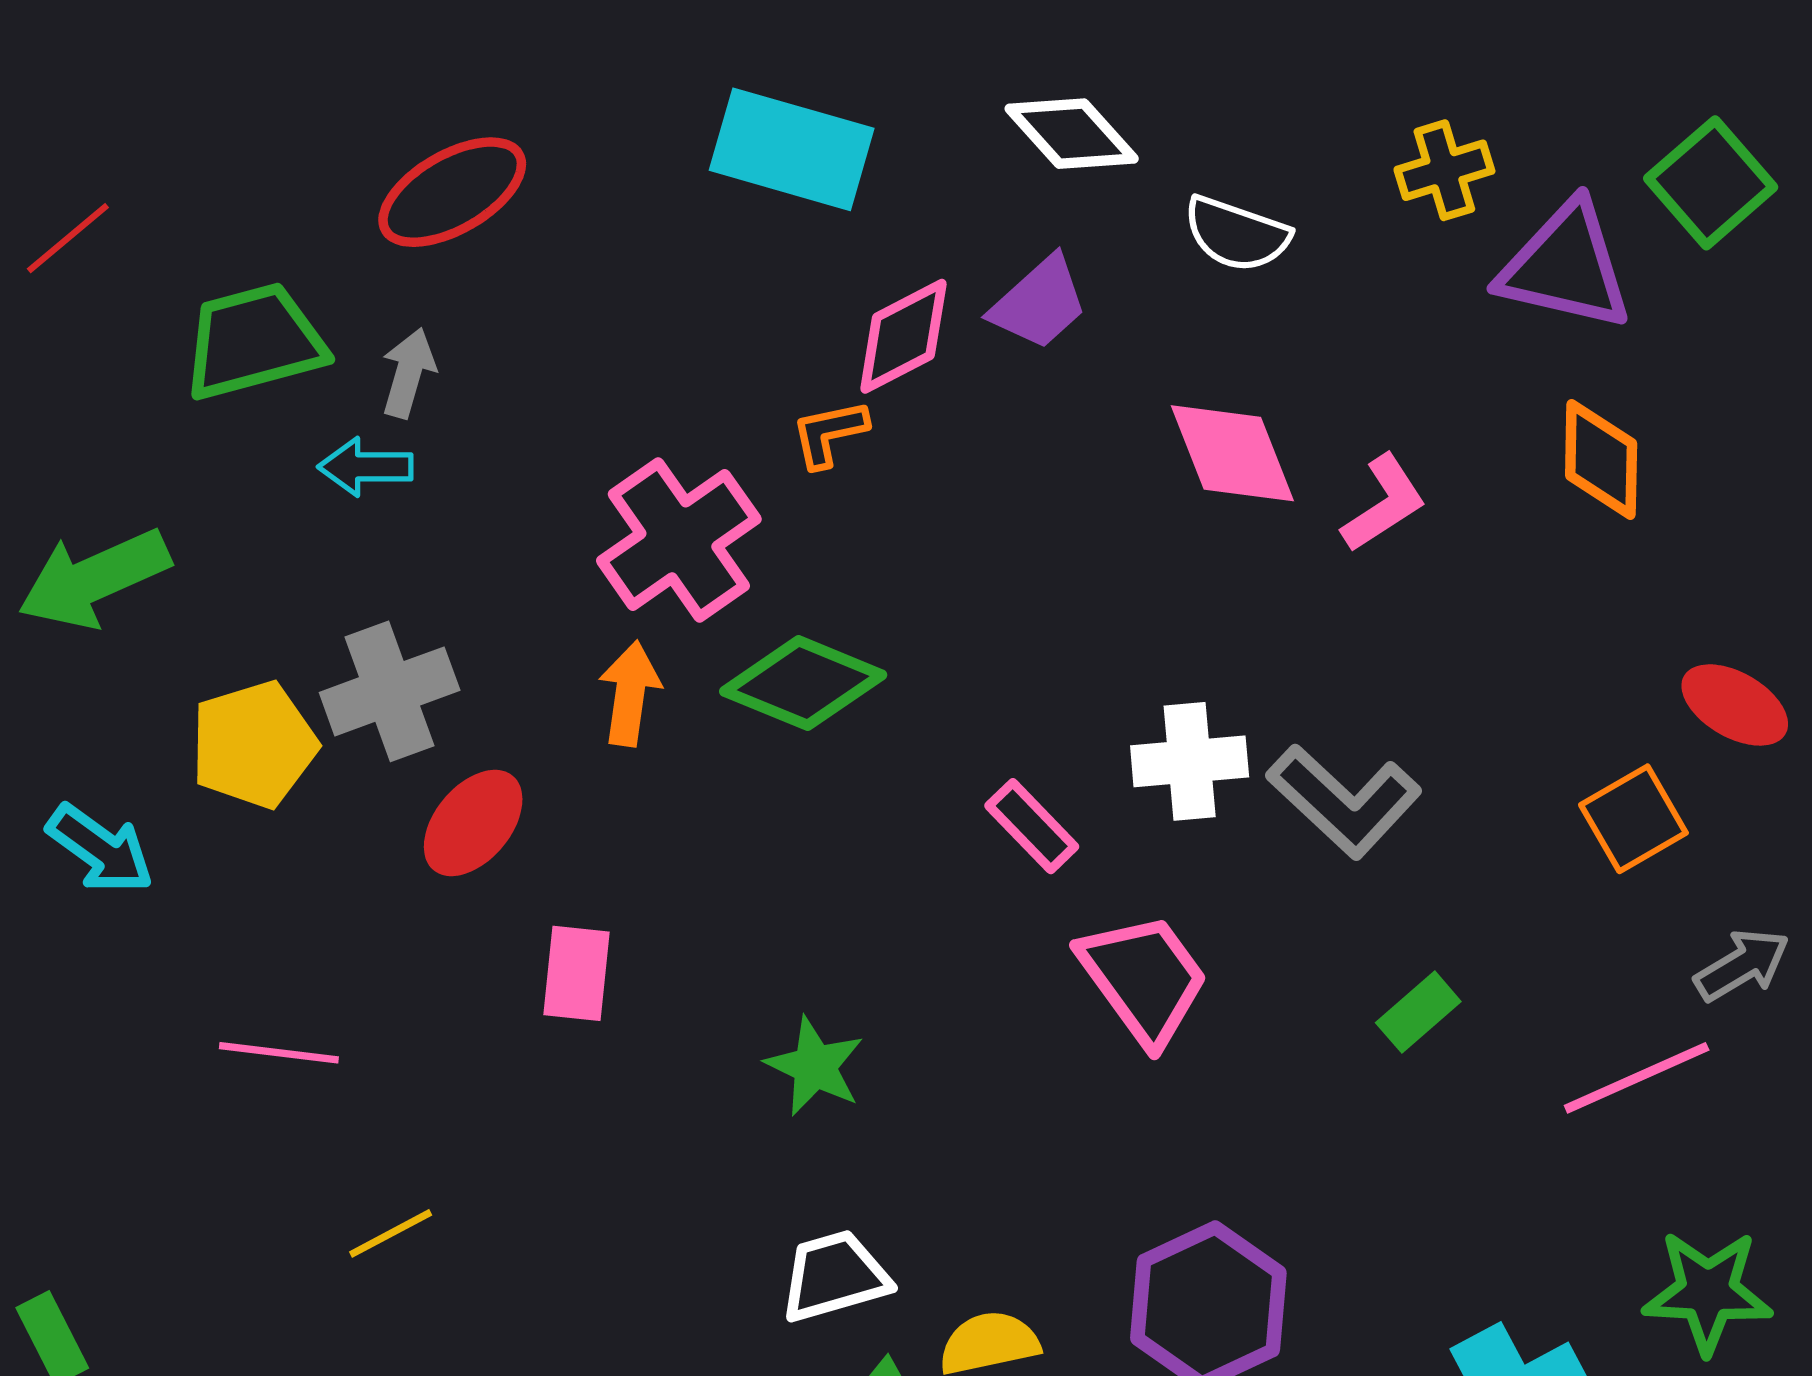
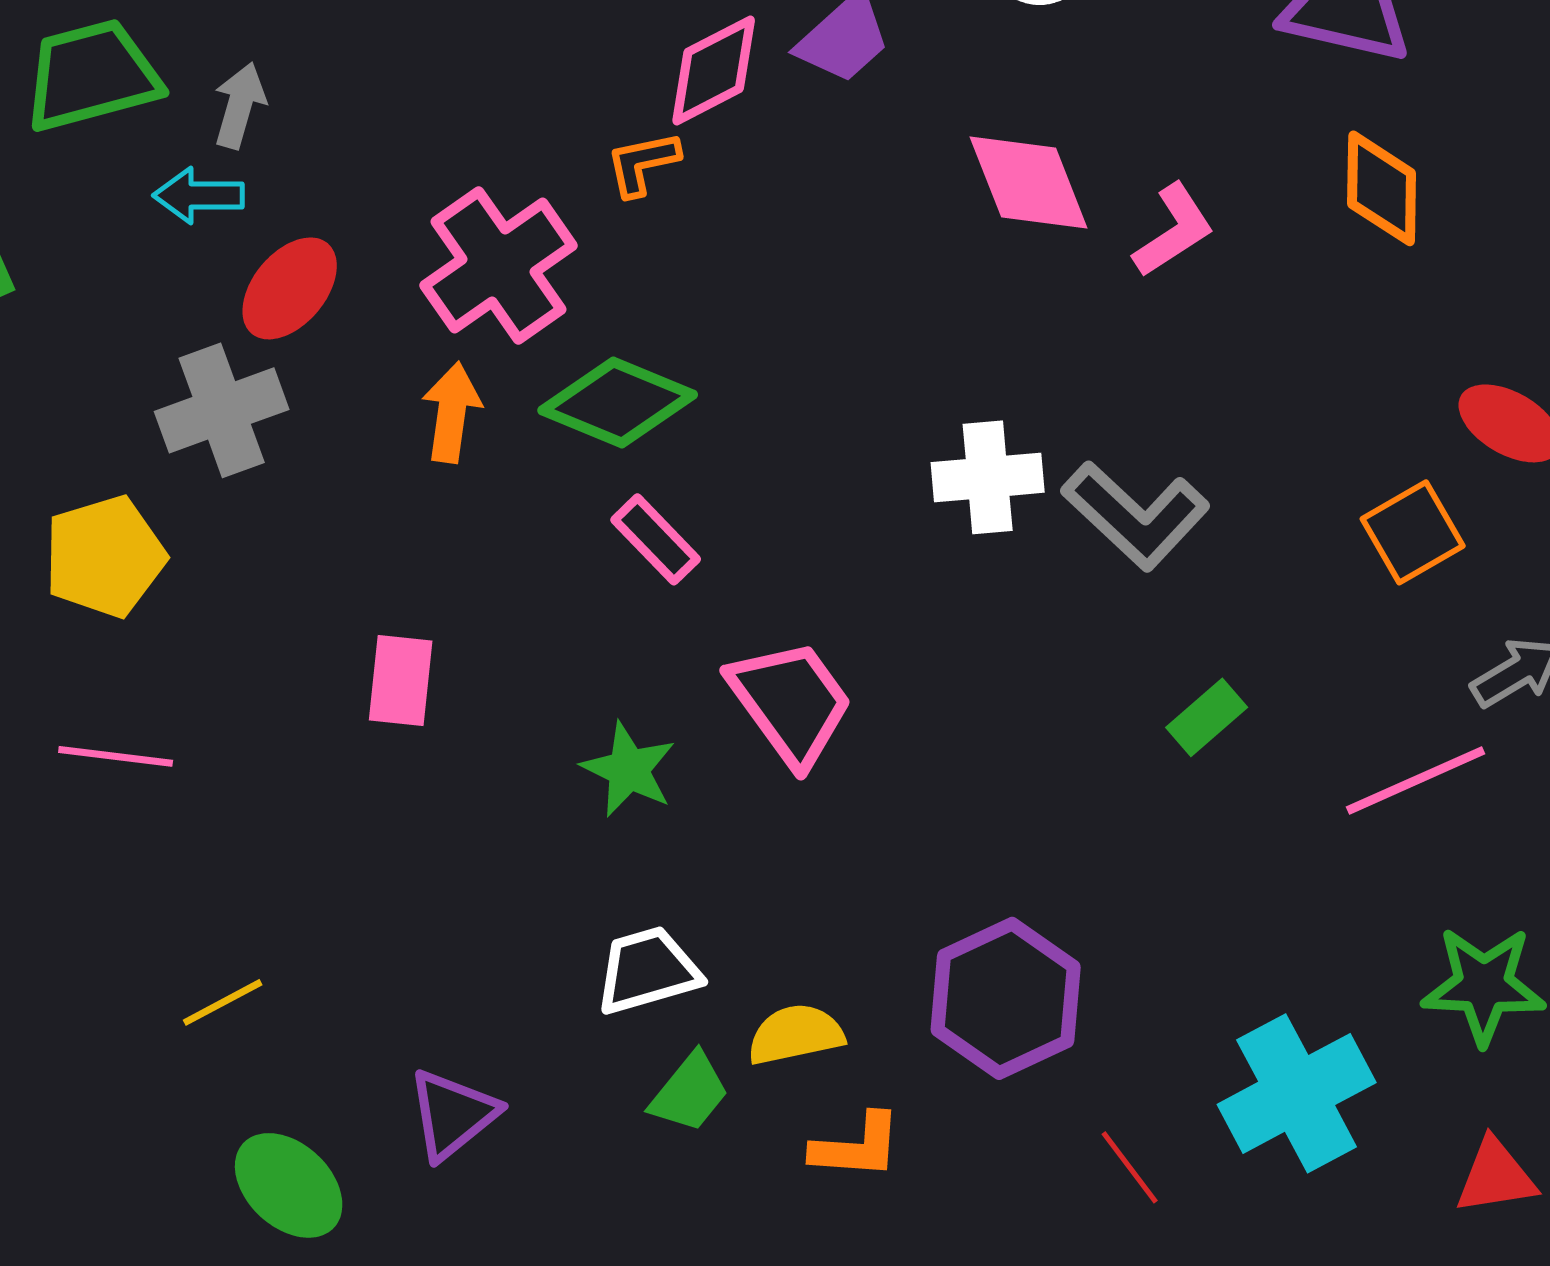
yellow pentagon: (254, 745) -> (105, 556), moved
red ellipse: (473, 823) -> (290, 288), moved
pink rectangle: (1032, 826) -> (656, 539), moved
pink trapezoid: (1144, 979) -> (791, 702), moved
yellow line: (391, 1233) -> (223, 1002), moved

